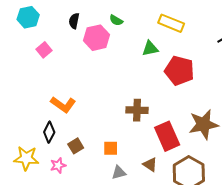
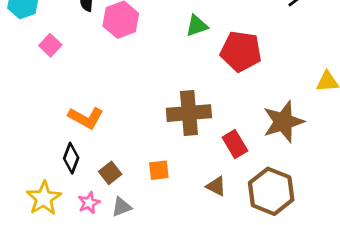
brown cross: (137, 110) -> (189, 113), size x1.4
red rectangle: (167, 136) -> (235, 144), size x0.7
yellow star: (26, 158) -> (44, 198), turned -30
gray triangle: (119, 173) -> (121, 207), moved

